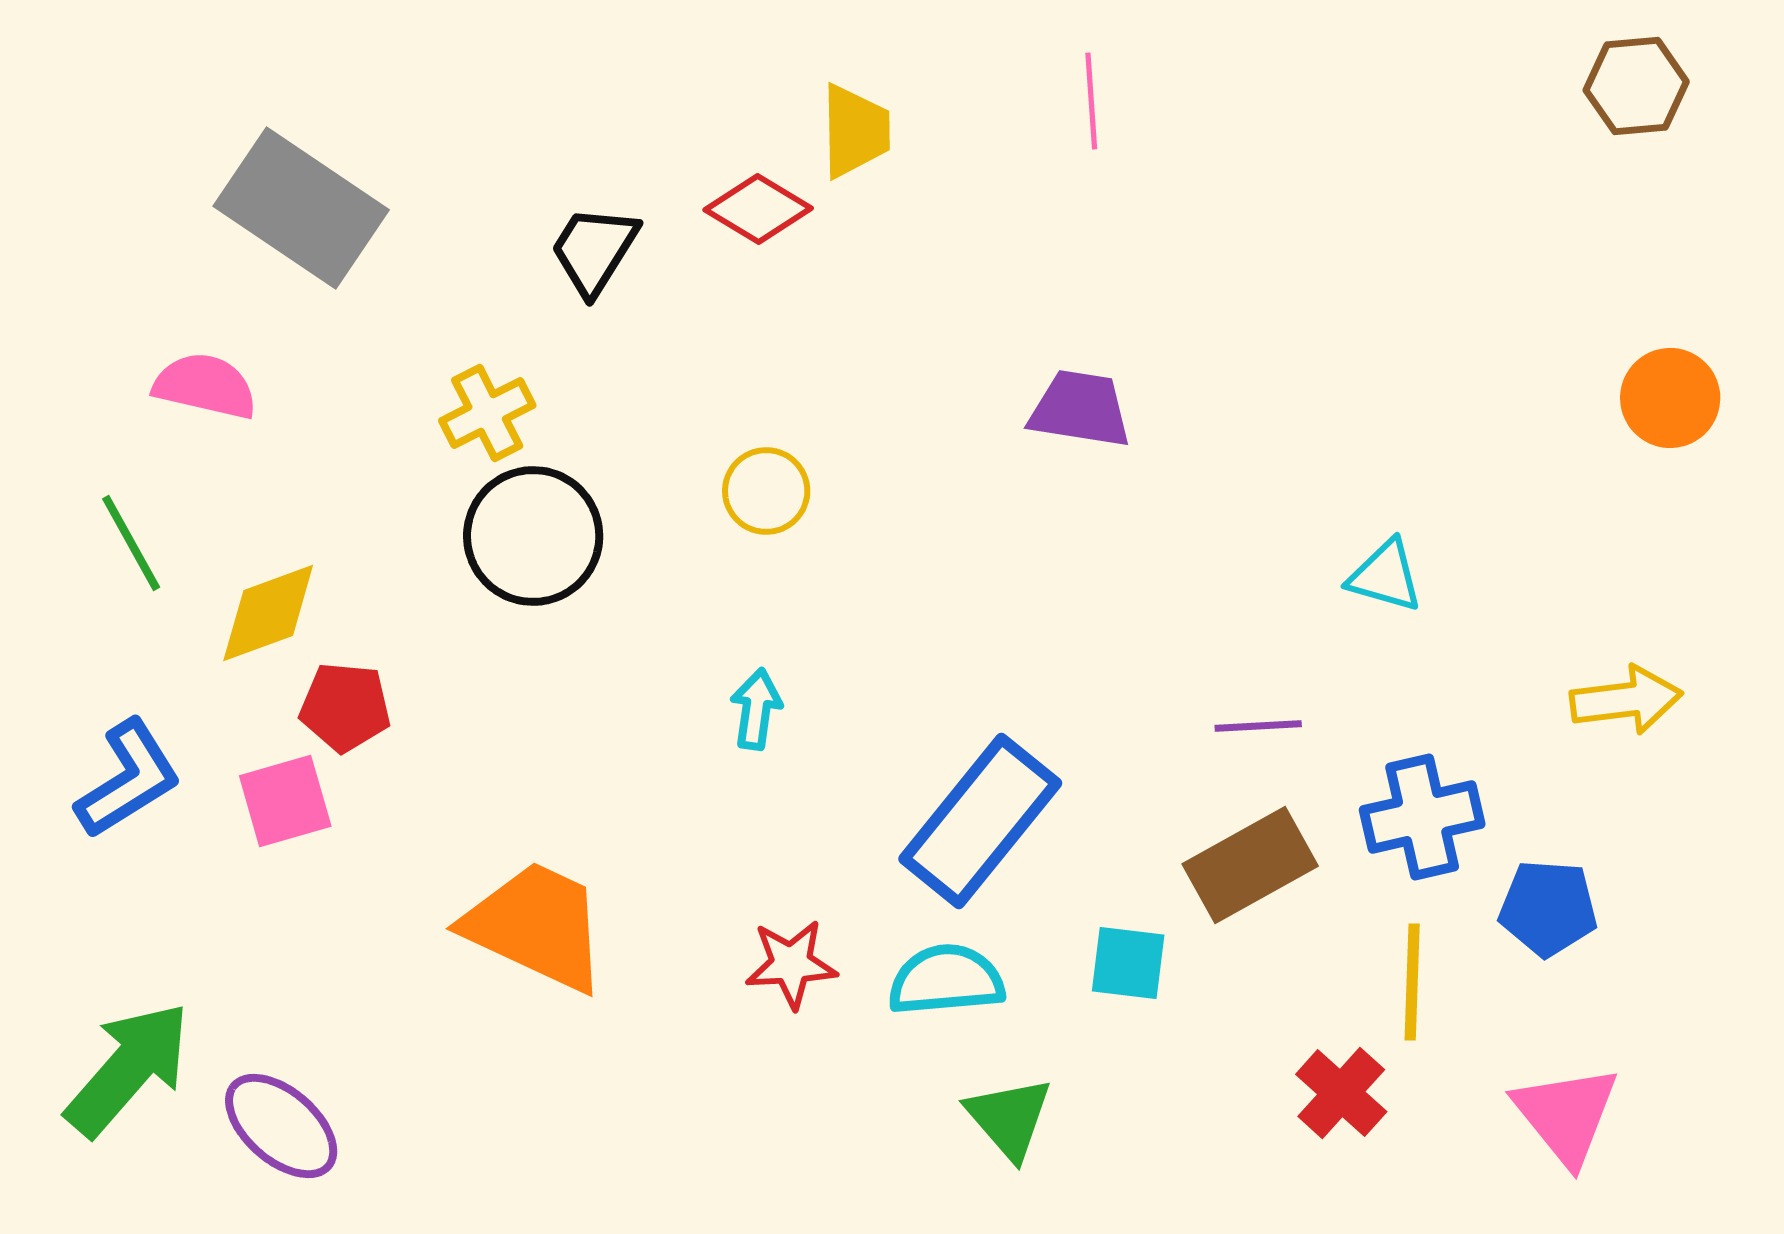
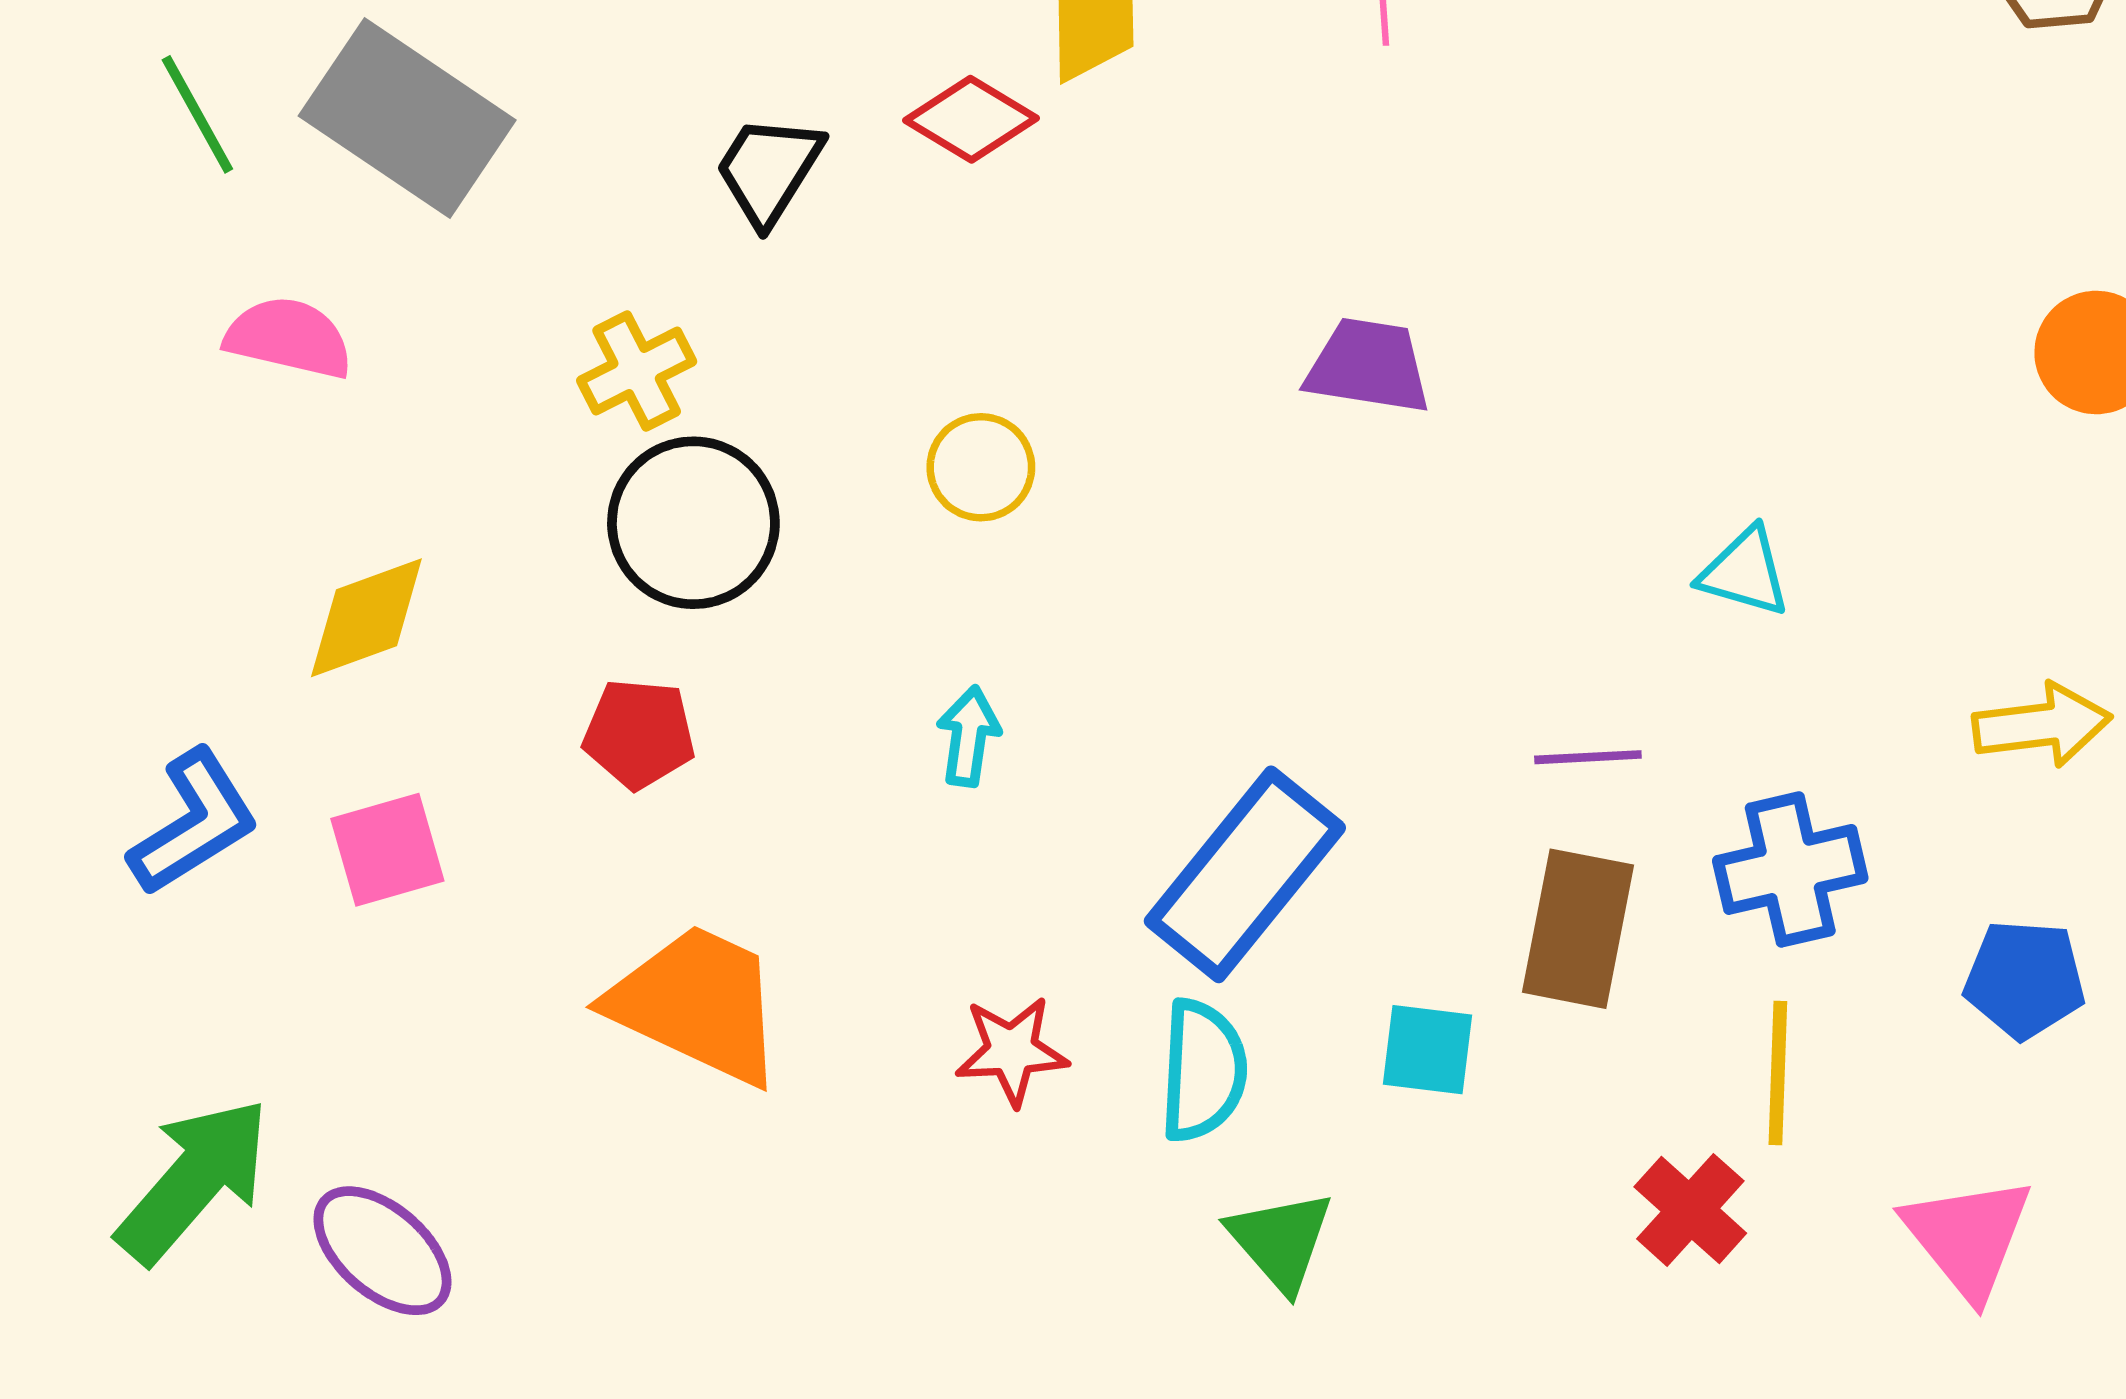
green line: (131, 543) -> (197, 114), moved
red pentagon: (345, 707) -> (639, 734), moved
brown rectangle: (1250, 865) -> (1578, 929), turned -50
blue pentagon: (1548, 908) -> (2025, 979), moved
cyan semicircle: (946, 980) -> (1203, 1071), turned 98

